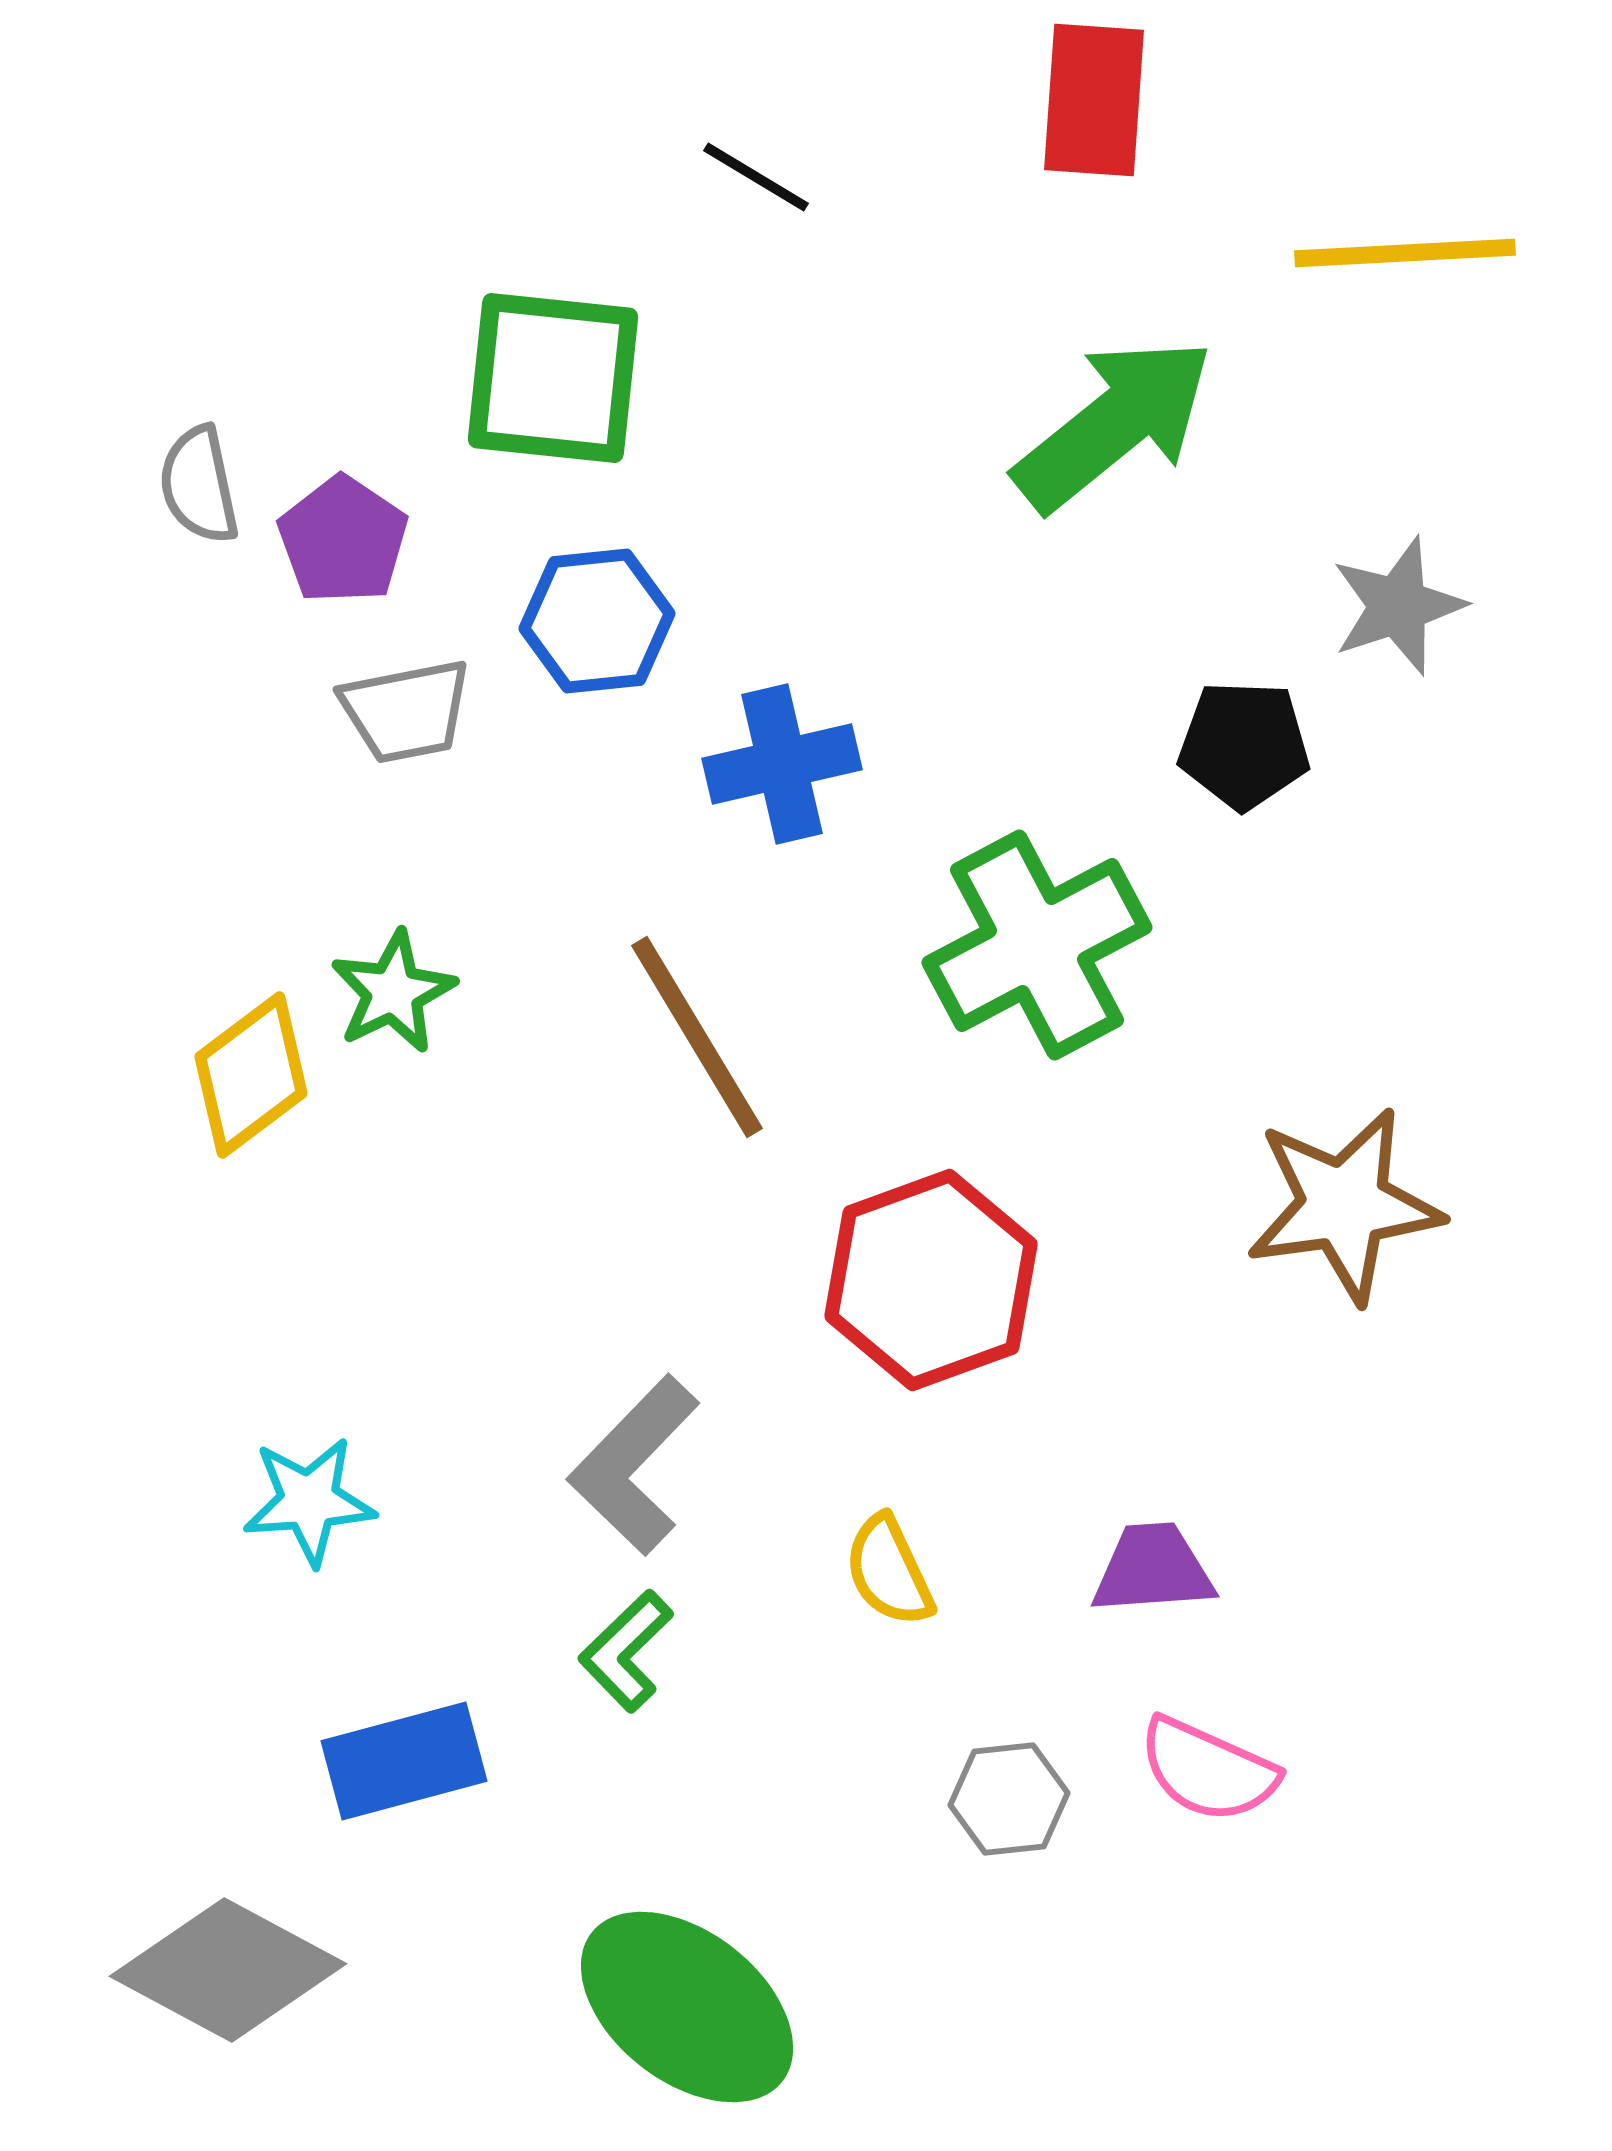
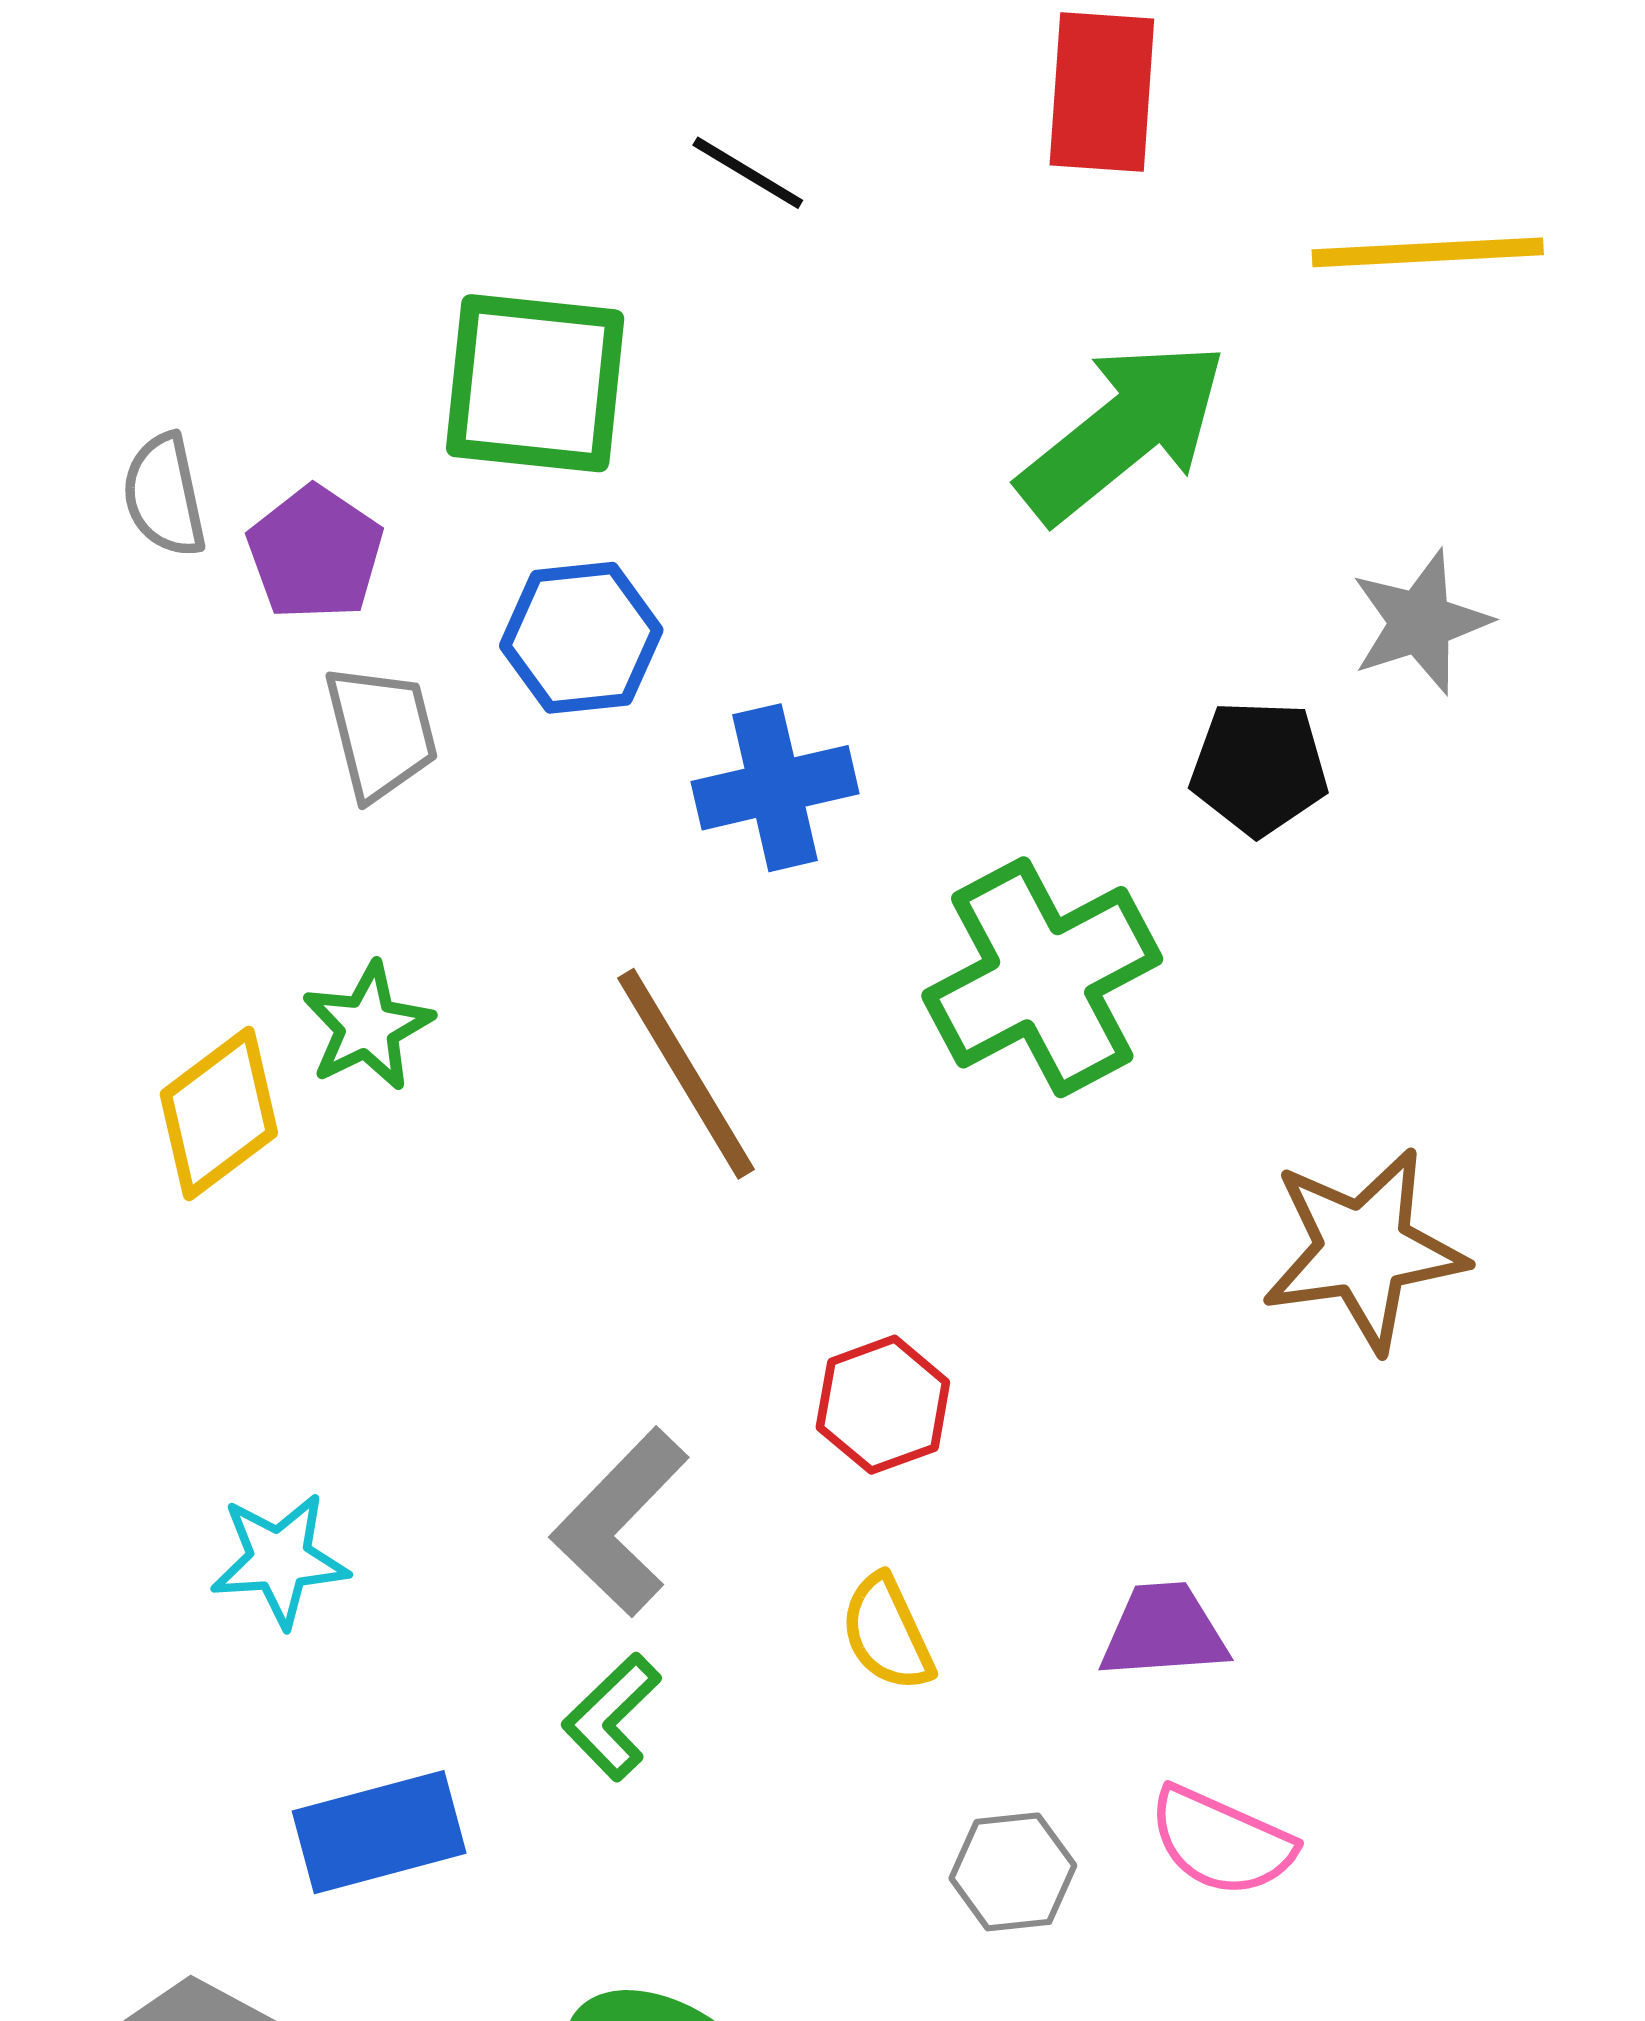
gray trapezoid: (406, 711) -> (381, 732), turned -93
red hexagon: (931, 1280) -> (883, 1405), moved, size x0.6

